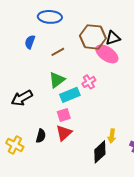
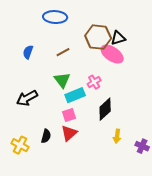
blue semicircle: (30, 42) -> (28, 52), moved
green triangle: (57, 80) -> (62, 80), turned -30
black diamond: (100, 152) -> (105, 109), moved

